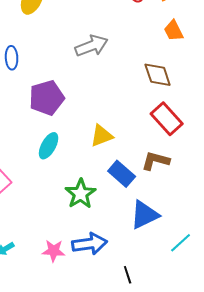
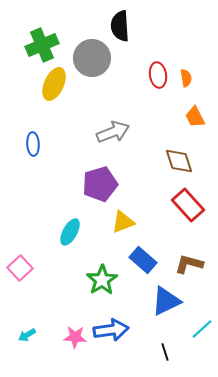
purple pentagon: (47, 98) -> (100, 184), moved
brown L-shape: (156, 161) -> (189, 264), moved
black line: (128, 275) -> (165, 352), moved

